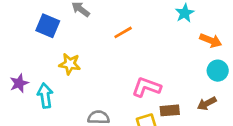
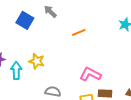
yellow star: (70, 64) -> (37, 61), moved

